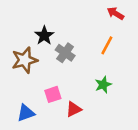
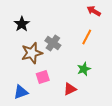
black star: (44, 36) -> (22, 24), moved
brown star: (25, 60) -> (32, 53), moved
red triangle: (74, 109) -> (70, 89), moved

